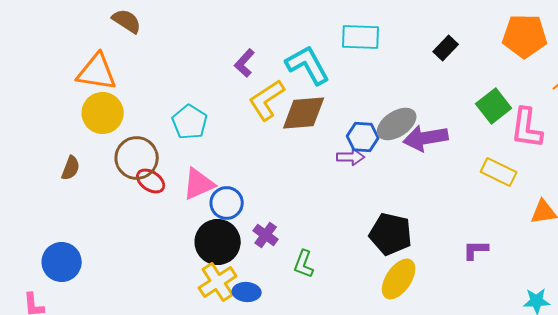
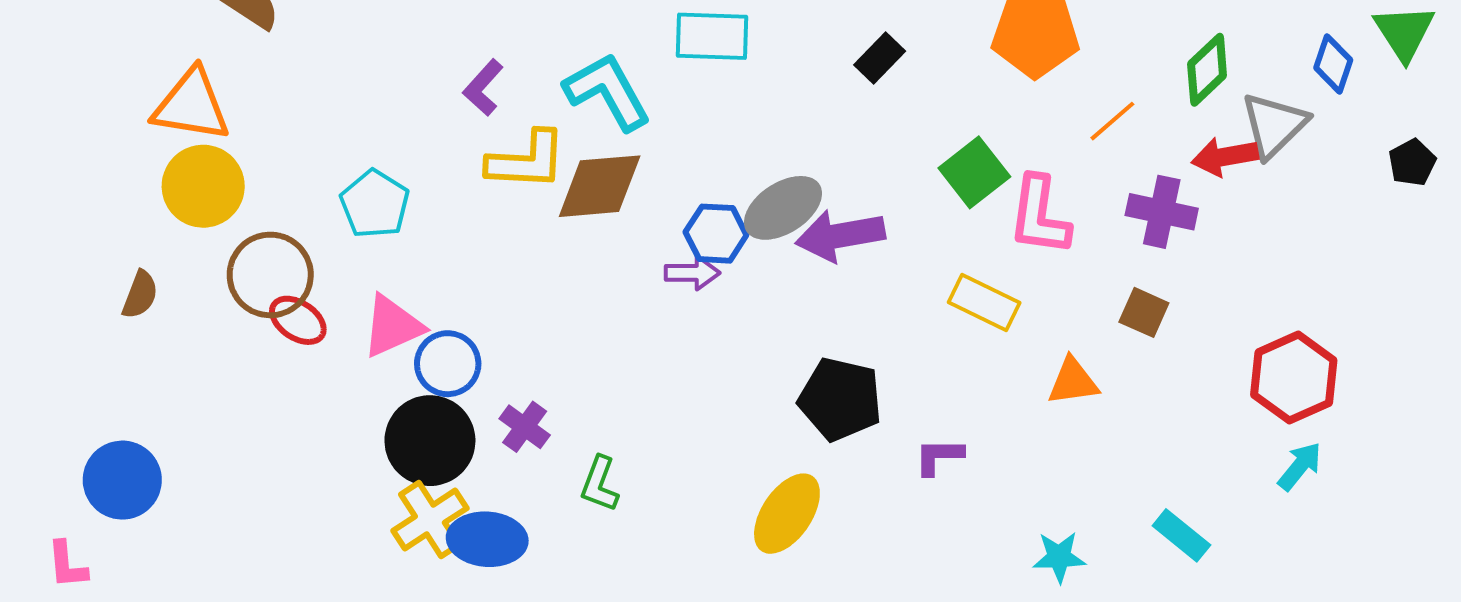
yellow L-shape: (267, 100) -> (527, 161), turned -144
black pentagon: (391, 234) -> (840, 399), moved
blue ellipse: (247, 292) -> (487, 539), size x1.4

